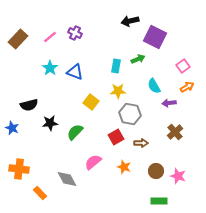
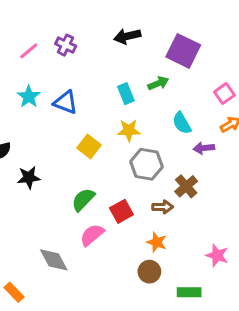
black arrow: (130, 21) -> (127, 36), moved
cyan rectangle: (116, 66) -> (126, 94), turned -32
green semicircle: (75, 132) -> (83, 200), moved
brown cross: (175, 132) -> (186, 186), moved
red square: (116, 137) -> (121, 211), moved
orange star: (124, 167) -> (157, 242), moved
brown circle: (156, 171) -> (149, 272), moved
orange rectangle: (40, 193) -> (14, 292), moved

